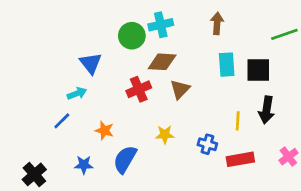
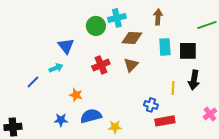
brown diamond: (162, 62) -> (132, 38), moved
blue line: (62, 121) -> (33, 82), moved
yellow star: (165, 135) -> (115, 127), moved
blue semicircle: (125, 159) -> (91, 116), turned 45
red rectangle: (240, 159) -> (165, 121), moved
black cross: (34, 174) -> (13, 127), moved, turned 36

